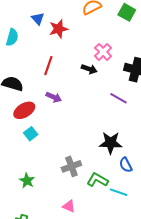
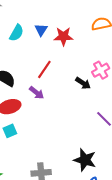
blue triangle: (38, 19) -> (41, 30), moved
purple arrow: (54, 97) -> (37, 93), moved

